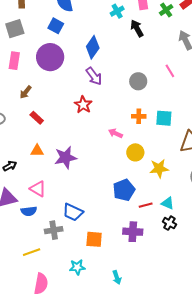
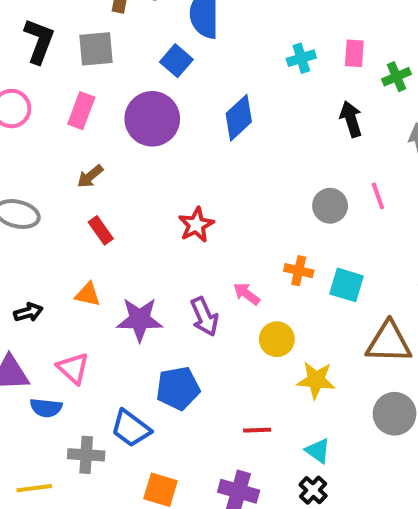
black arrow: (137, 28) -> (351, 119), moved
purple arrow: (94, 76) -> (204, 317), moved
gray circle: (138, 81) -> (330, 206), moved
blue pentagon: (124, 190) -> (178, 388), moved
red line: (146, 205) -> (257, 430), moved

